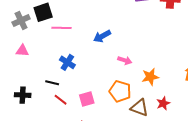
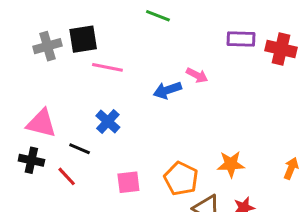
pink triangle: (22, 51) -> (41, 123), moved, size x1.5
pink arrow: (125, 60) -> (197, 75), moved
red line: (61, 100) -> (67, 176), moved

